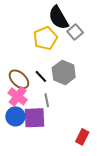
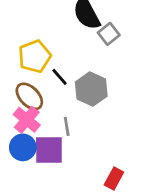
yellow pentagon: (45, 38) -> (35, 56), moved
black line: (41, 76) -> (59, 77), moved

